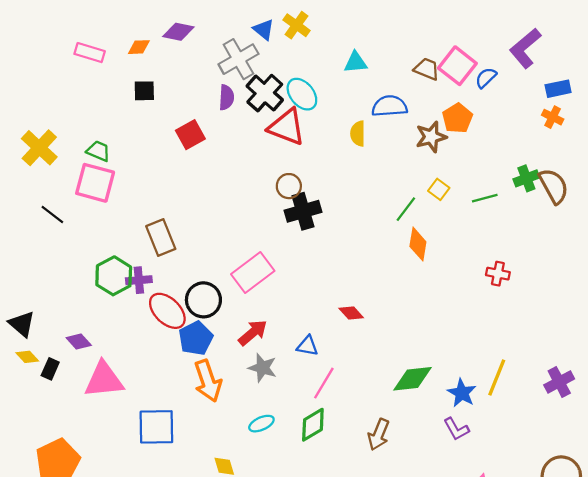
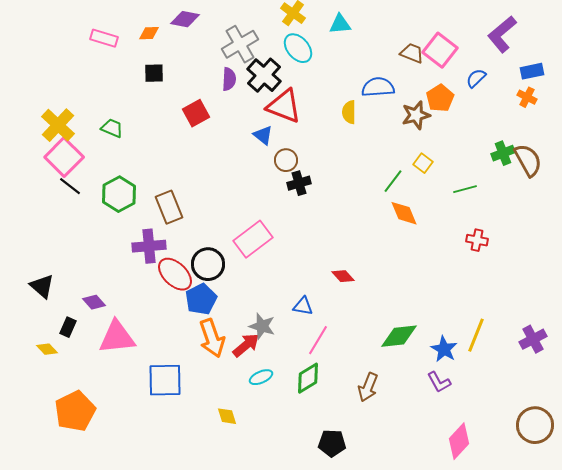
blue triangle: (264, 30) -> (263, 135), moved
cyan triangle: (356, 62) -> (340, 24), moved
blue semicircle: (486, 78) -> (476, 78), moved
cyan ellipse: (302, 94) -> (298, 48), moved
pink square: (95, 183) -> (64, 157), moved, turned 30
green line: (485, 198) -> (465, 189), moved
black cross: (303, 211) -> (299, 183), size x0.7
orange diamond: (418, 244) -> (404, 213), turned -32
green hexagon: (114, 276) -> (119, 194), moved
purple cross: (139, 280) -> (149, 246), size x1.4
red arrow: (253, 333) -> (246, 345), moved
yellow diamond: (27, 357) -> (47, 349), moved

